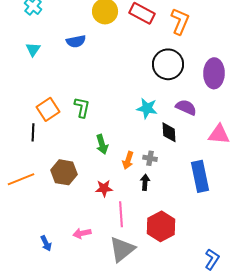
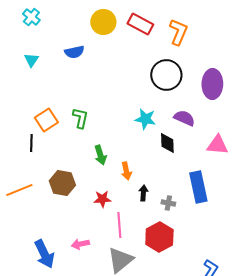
gray cross: (150, 158) -> (168, 203), moved
orange arrow: (128, 160) -> (126, 171), turned -30
blue arrow: (46, 243) -> (44, 254), size x1.8

